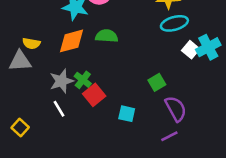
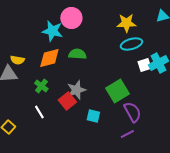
white square: (191, 50) -> (144, 65), turned 32
green cross: (83, 80) -> (41, 86), moved
gray star: (61, 81) -> (76, 90), moved
green square: (157, 82) -> (117, 91), size x1.6

